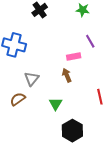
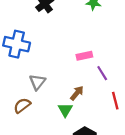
purple line: (90, 41) -> (102, 73), moved
brown arrow: (67, 75) -> (77, 93), moved, turned 64

